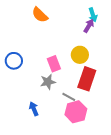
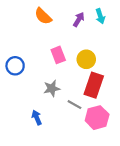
purple arrow: (89, 26) -> (79, 19), moved
pink rectangle: (54, 64) -> (58, 55), moved
pink hexagon: (76, 112) -> (97, 118), moved

